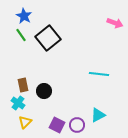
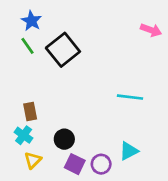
black circle: (44, 91) -> (64, 139), moved

